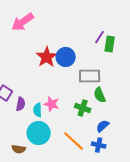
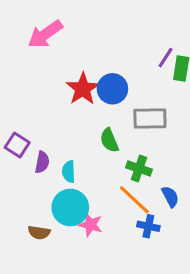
green semicircle: (100, 95) -> (109, 140), moved
pink star: (52, 104) -> (91, 225), moved
blue semicircle: (103, 126) -> (170, 197), turned 104
orange line: (74, 141) -> (134, 200), moved
blue cross: (99, 145) -> (148, 226), moved

